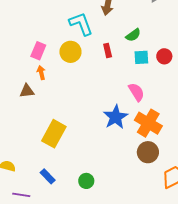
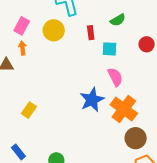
cyan square: (141, 57) -> (109, 49), moved
yellow rectangle: (54, 134) -> (29, 110), size x0.6
brown circle: (148, 152) -> (136, 138), moved

